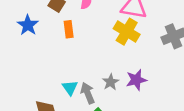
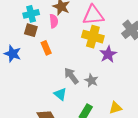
purple star: (136, 80) -> (108, 54), moved
gray arrow: (88, 93) -> (71, 76), moved

